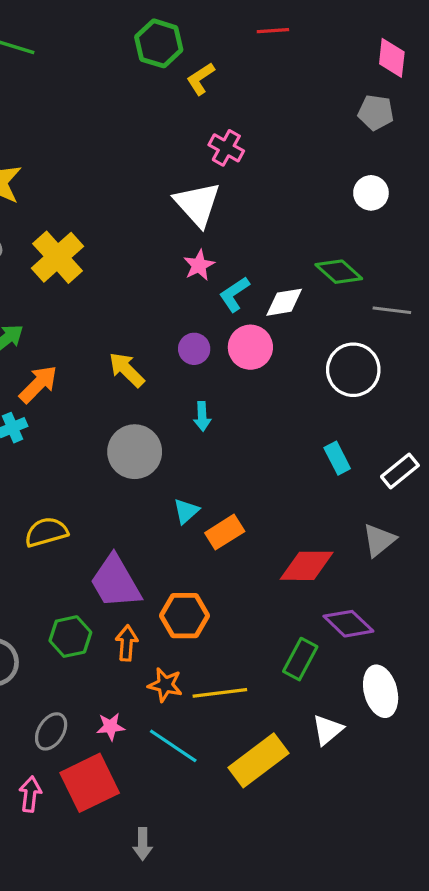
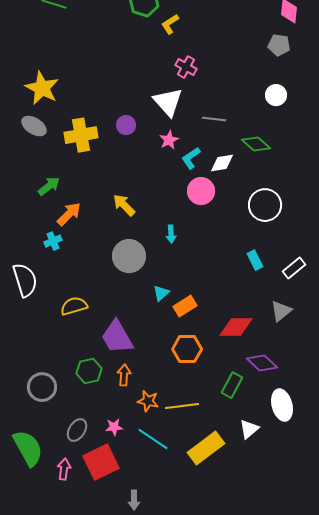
yellow cross: (57, 257) -> (81, 135), turned 32
gray line: (392, 310) -> (214, 119), moved
purple circle: (194, 349) -> (126, 125), moved
orange hexagon: (184, 616) -> (187, 349), moved

